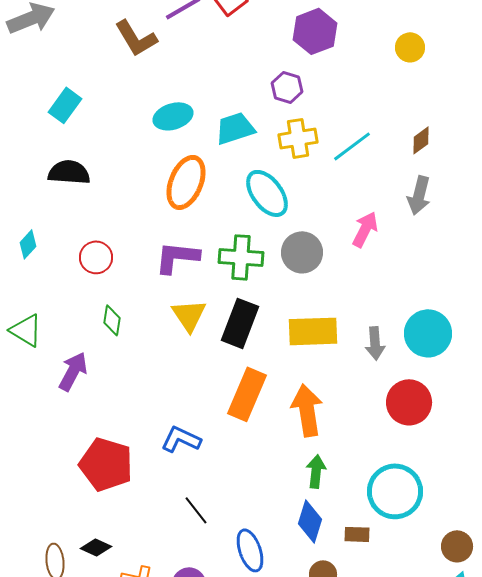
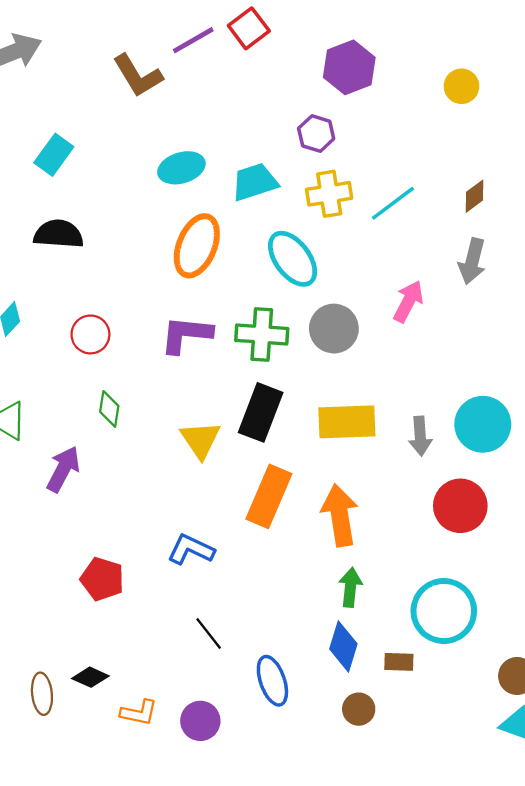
yellow triangle: (189, 315) -> (200, 440), moved
red pentagon: (106, 464) -> (102, 579), size x0.7

